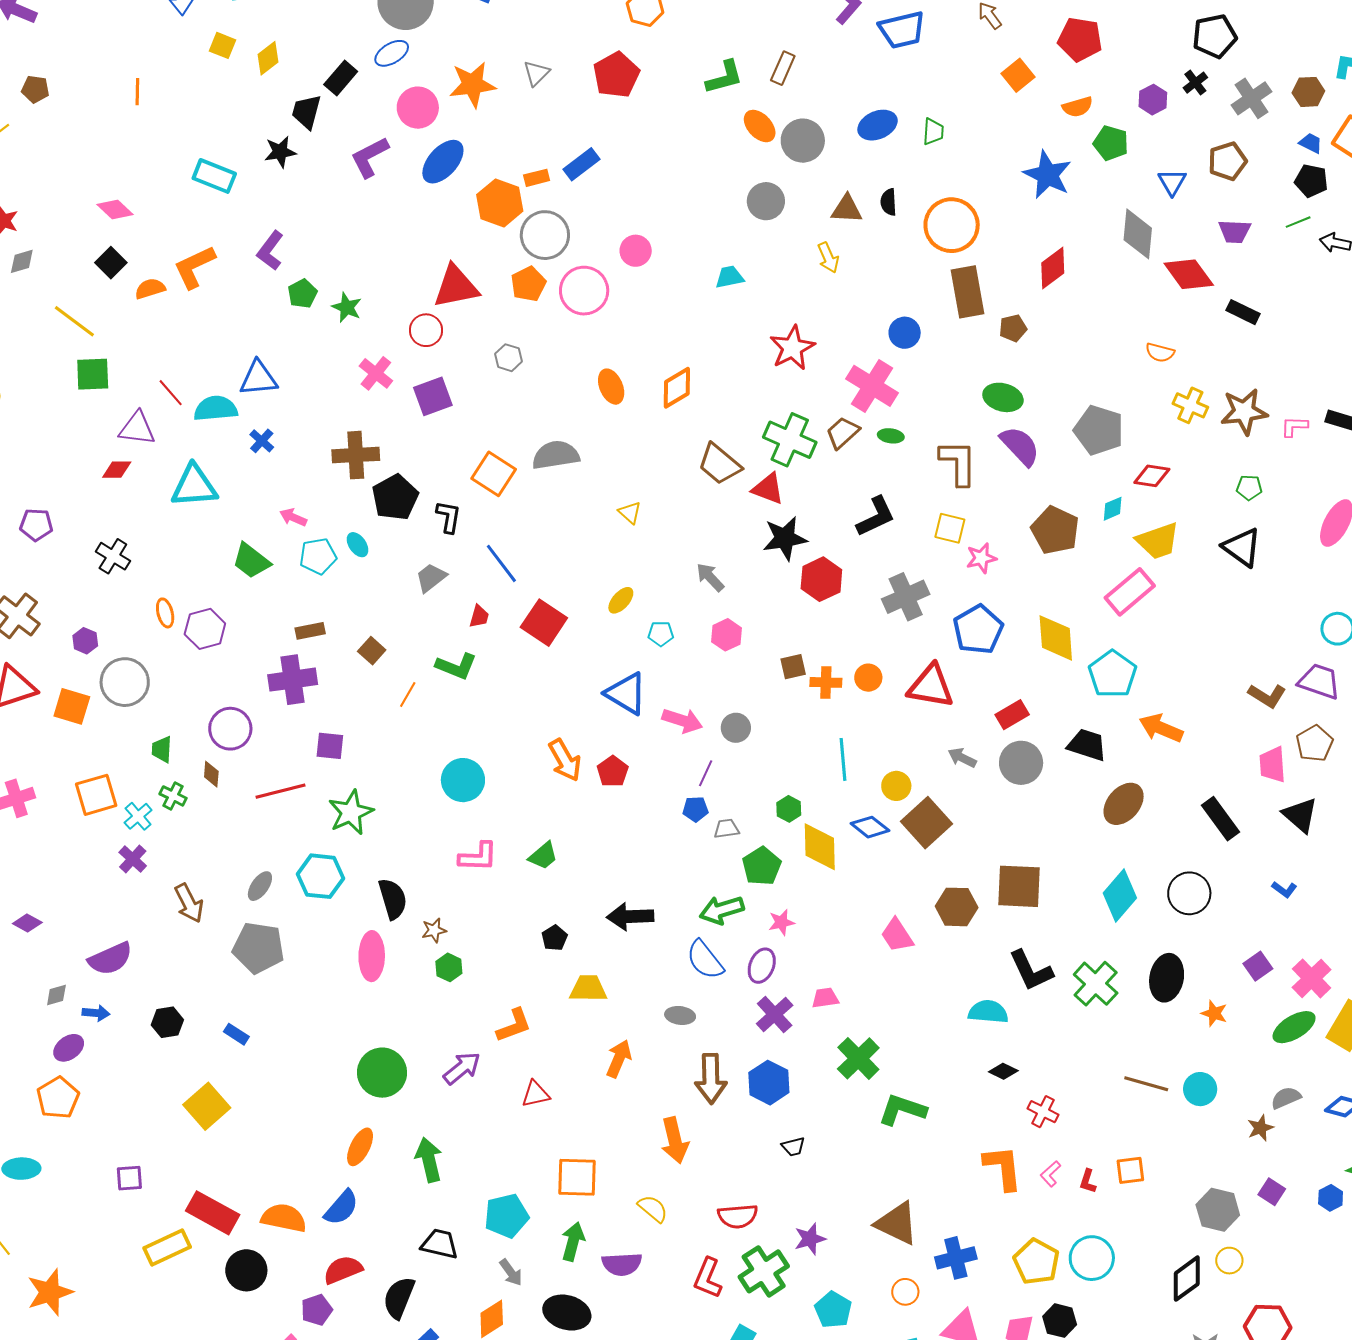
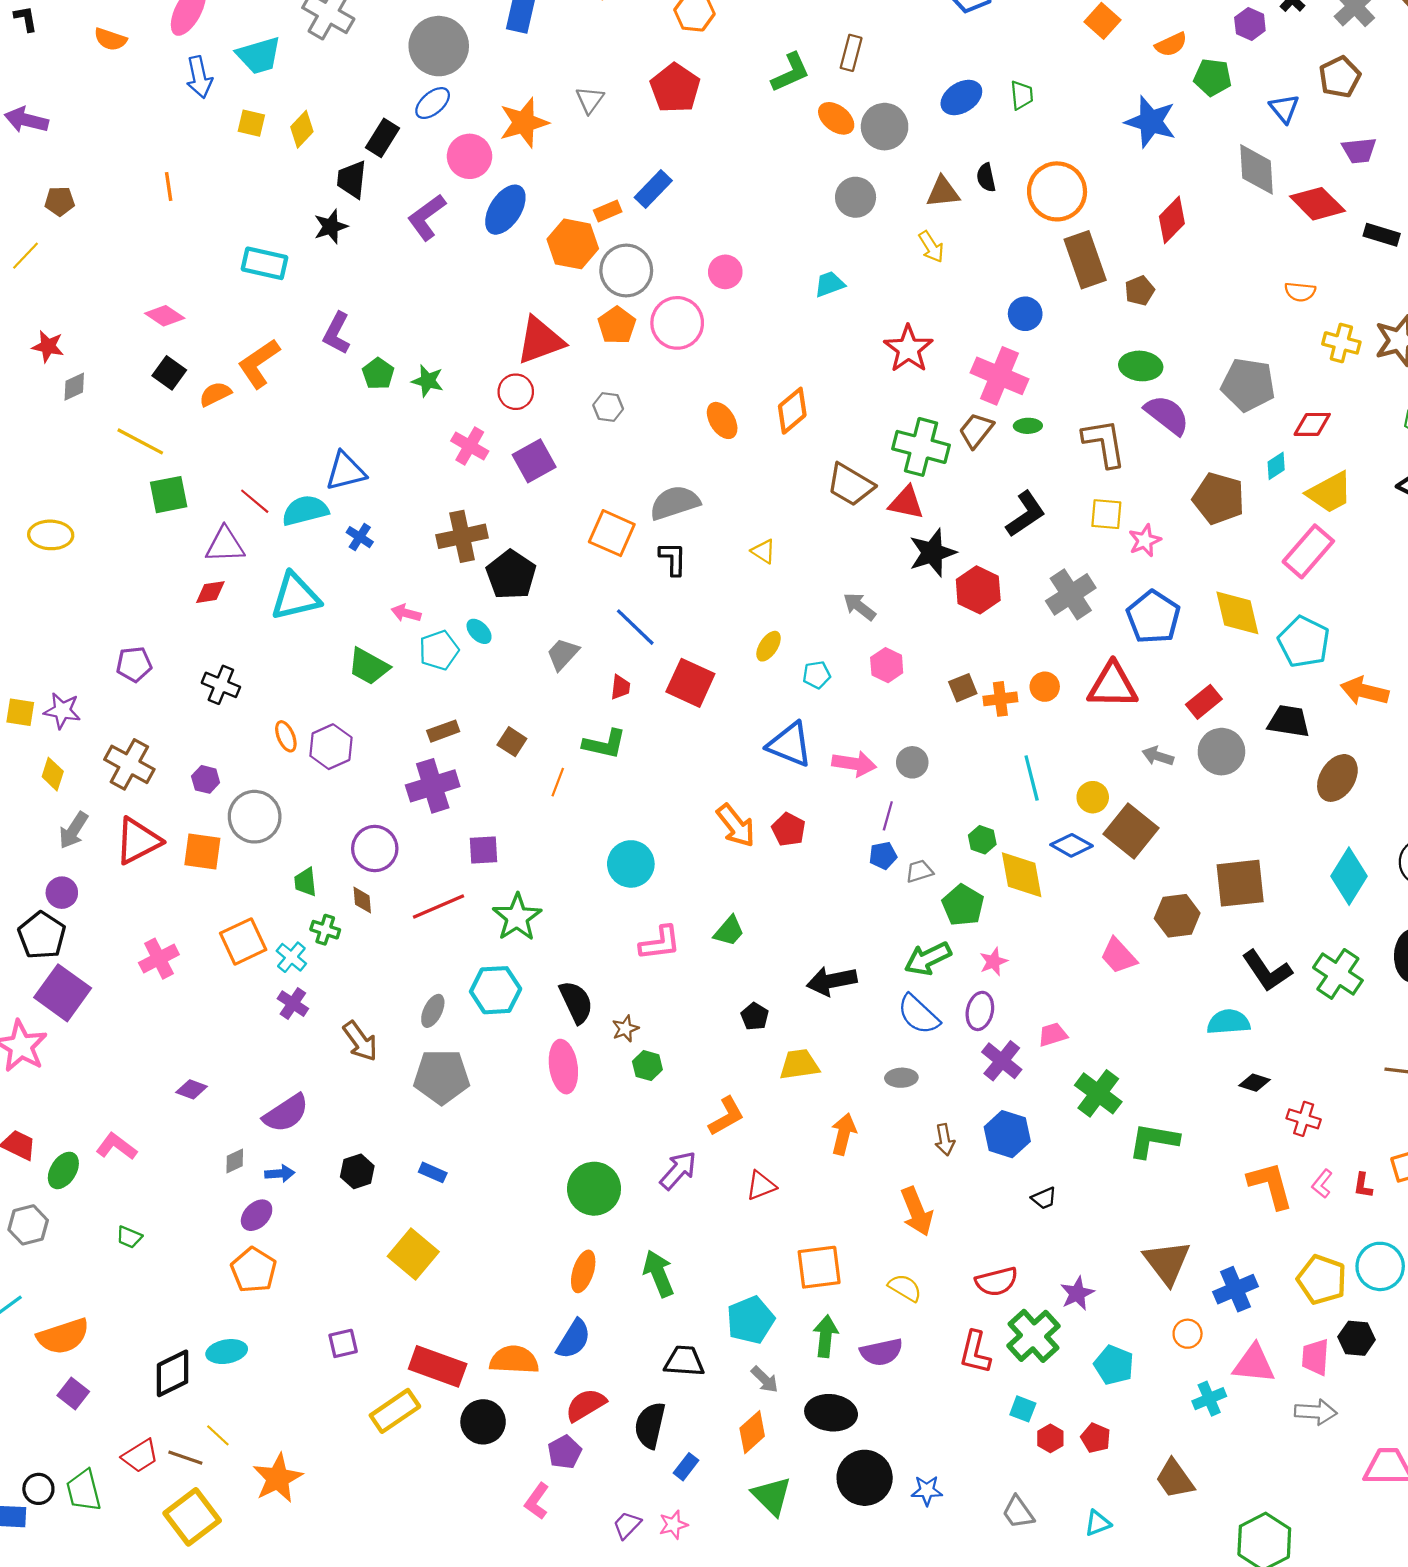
black L-shape: (449, 517) -> (673, 559), moved
brown arrow: (711, 1079) -> (945, 1140), size x0.6
brown triangle: (897, 1223) -> (1167, 1262), turned 36

